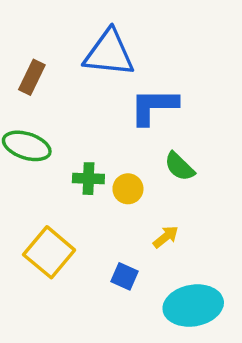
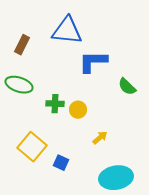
green semicircle: (179, 167) -> (127, 87), moved
blue square: (125, 276) -> (61, 163), moved

